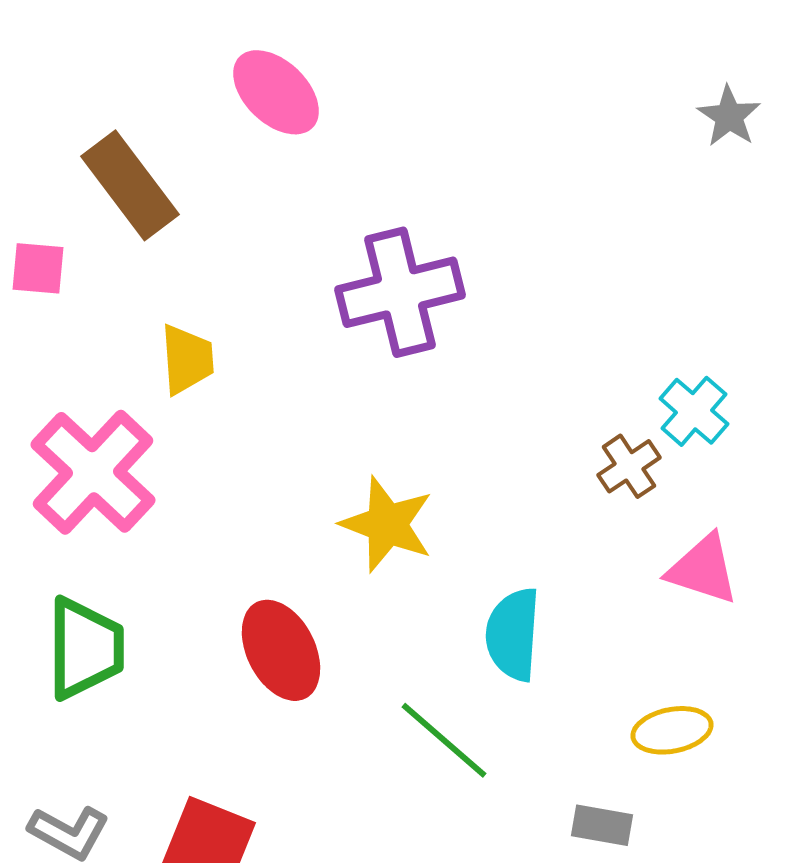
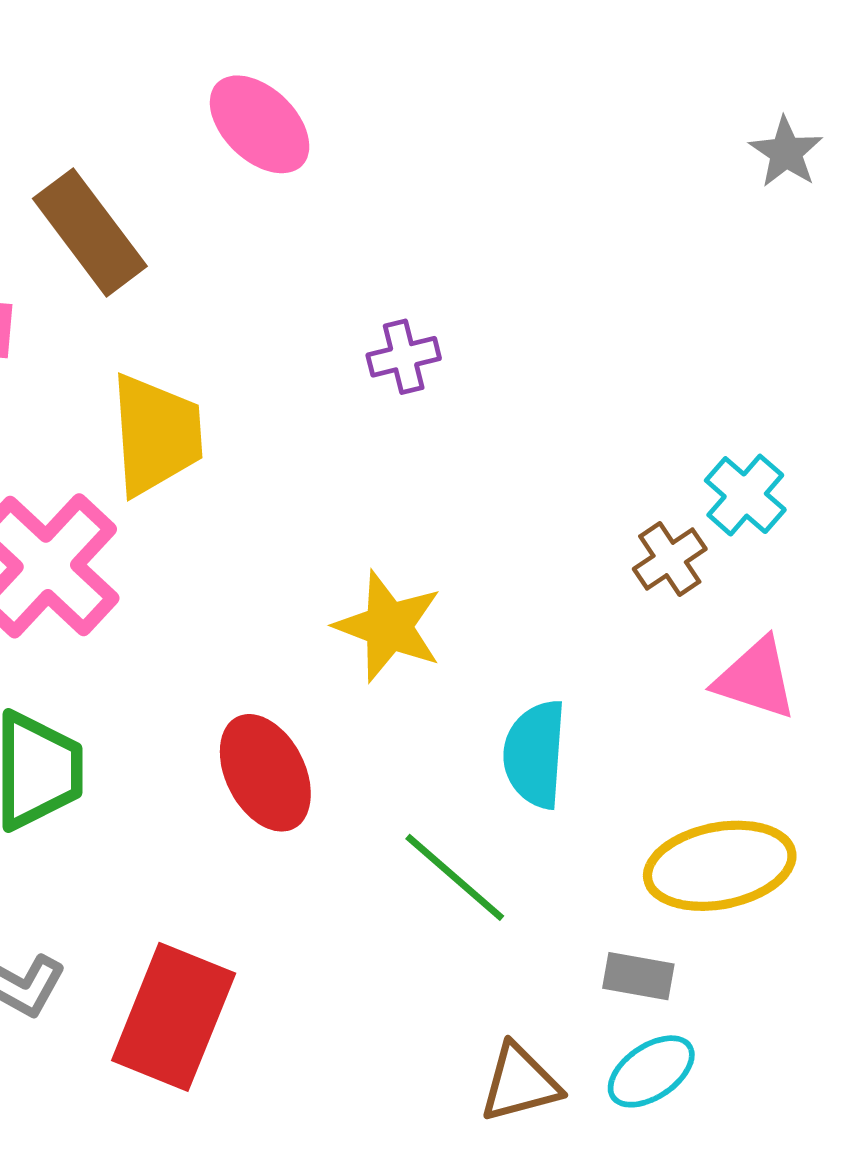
purple cross: (400, 292) -> (404, 357), size x0.5
yellow trapezoid: (187, 359) -> (156, 435), size x1.5
yellow ellipse: (672, 730) -> (720, 866), size x1.6

